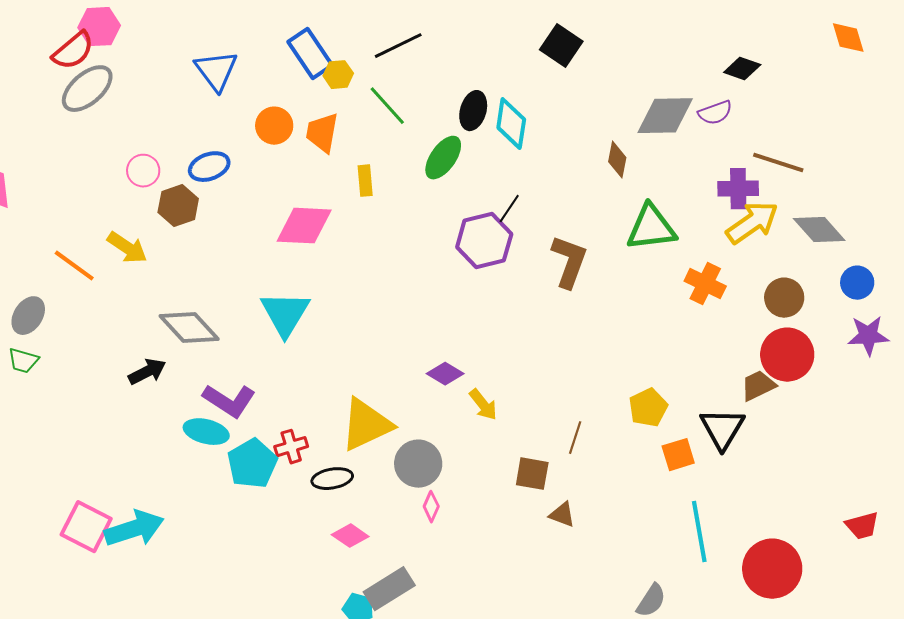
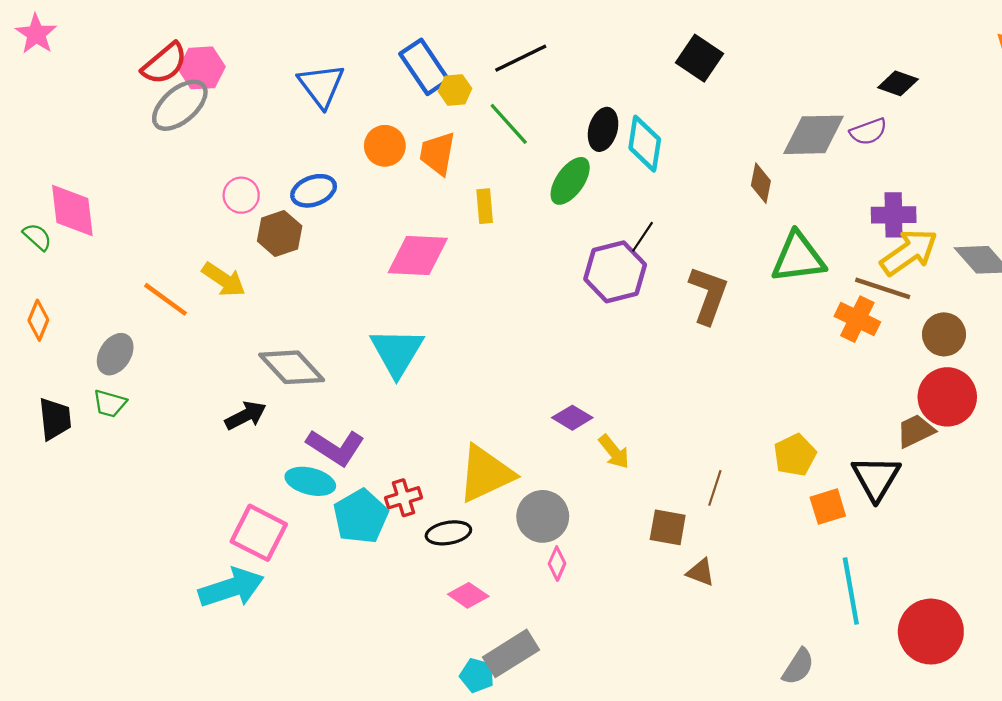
pink hexagon: (99, 27) -> (202, 68), moved
brown line: (778, 163) -> (883, 288), moved
pink square: (86, 527) -> (259, 533), moved

